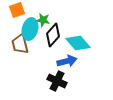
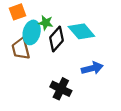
cyan diamond: (78, 43) -> (81, 31), moved
blue arrow: (67, 61) -> (92, 68), moved

